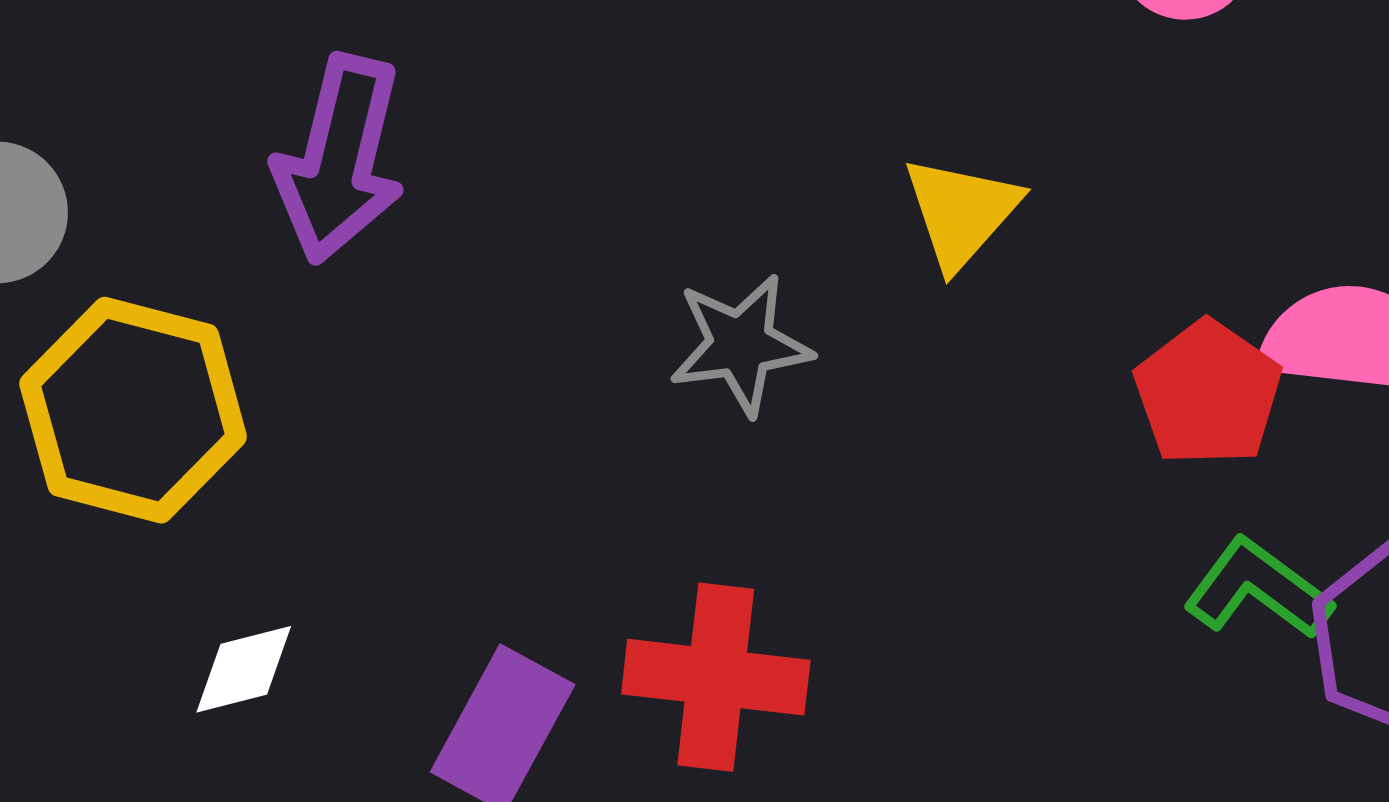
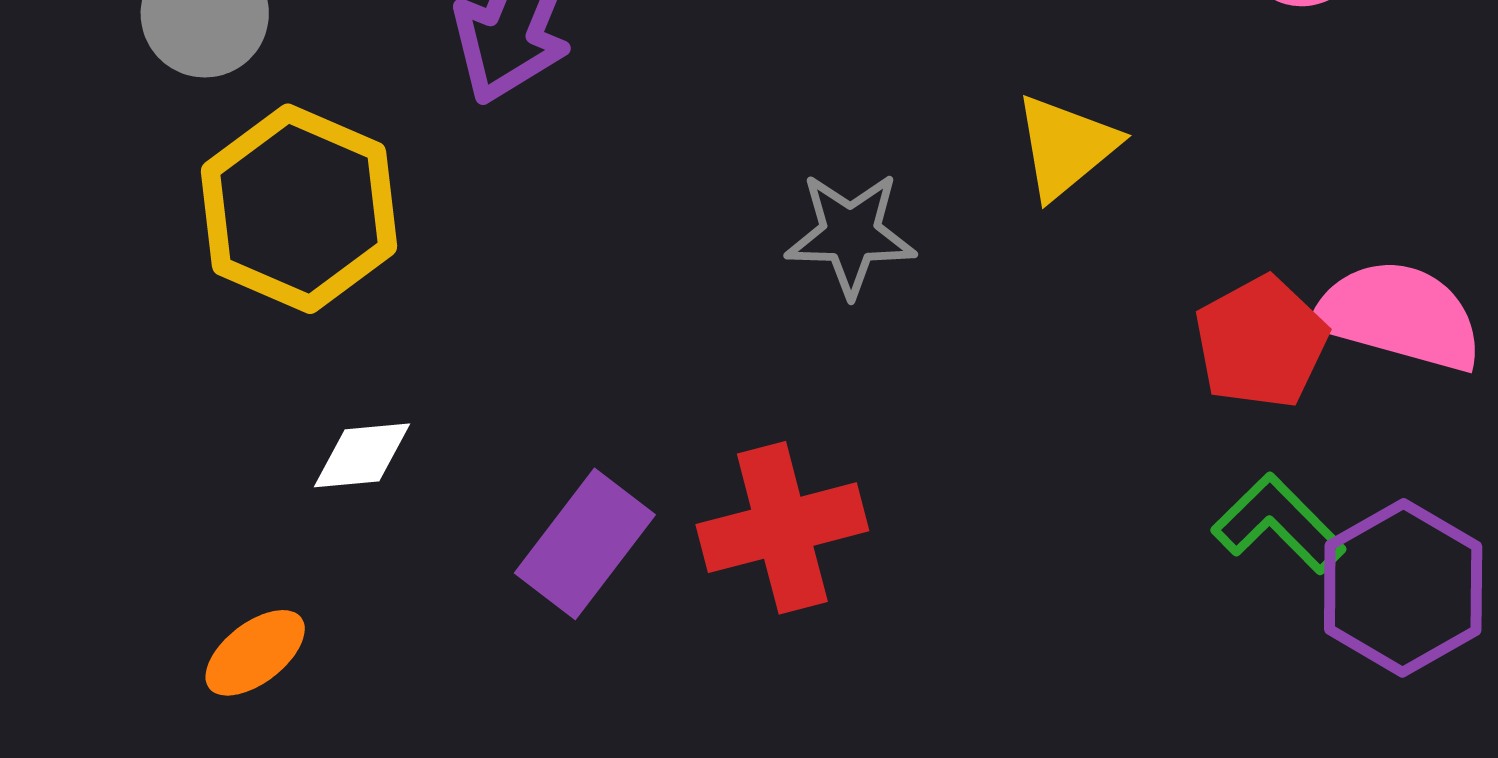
red cross: (716, 677) -> (782, 528), turned -30

